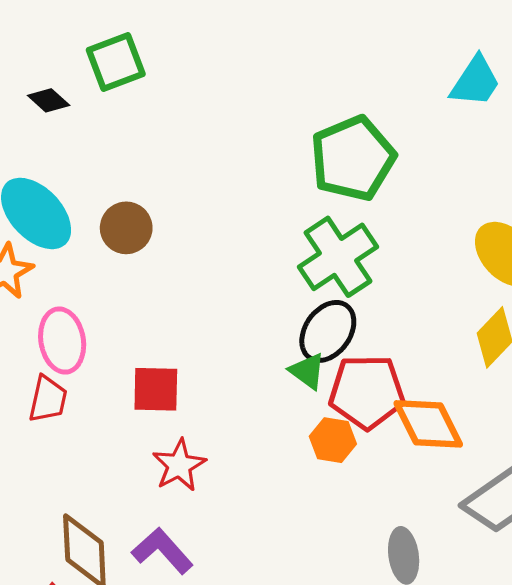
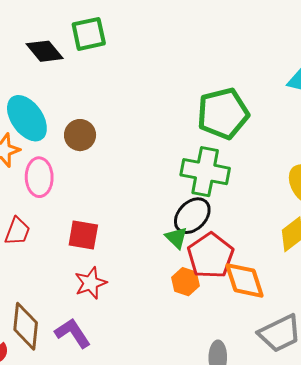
black diamond: (49, 100) -> (45, 51), size x1.5
green cross: (338, 257) -> (205, 172), turned 36
pink ellipse: (62, 341) -> (39, 177), moved
red pentagon: (367, 392) -> (210, 256), turned 30

